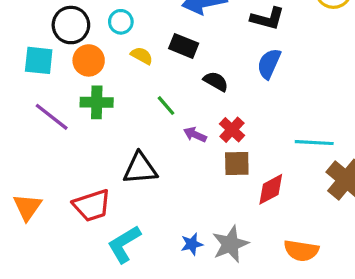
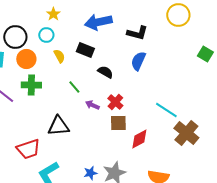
yellow semicircle: (142, 56) -> (59, 56), turned 32
cyan line: (314, 143) -> (166, 110), turned 30

